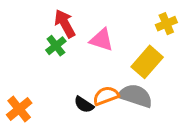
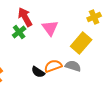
pink triangle: (102, 40) -> (50, 28), turned 36
gray semicircle: (135, 96) -> (73, 66), size x0.7

